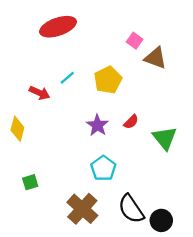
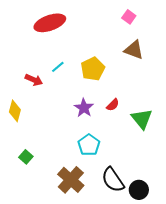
pink square: (135, 41) -> (129, 17), moved
green square: (30, 182) -> (26, 157), turned -32

